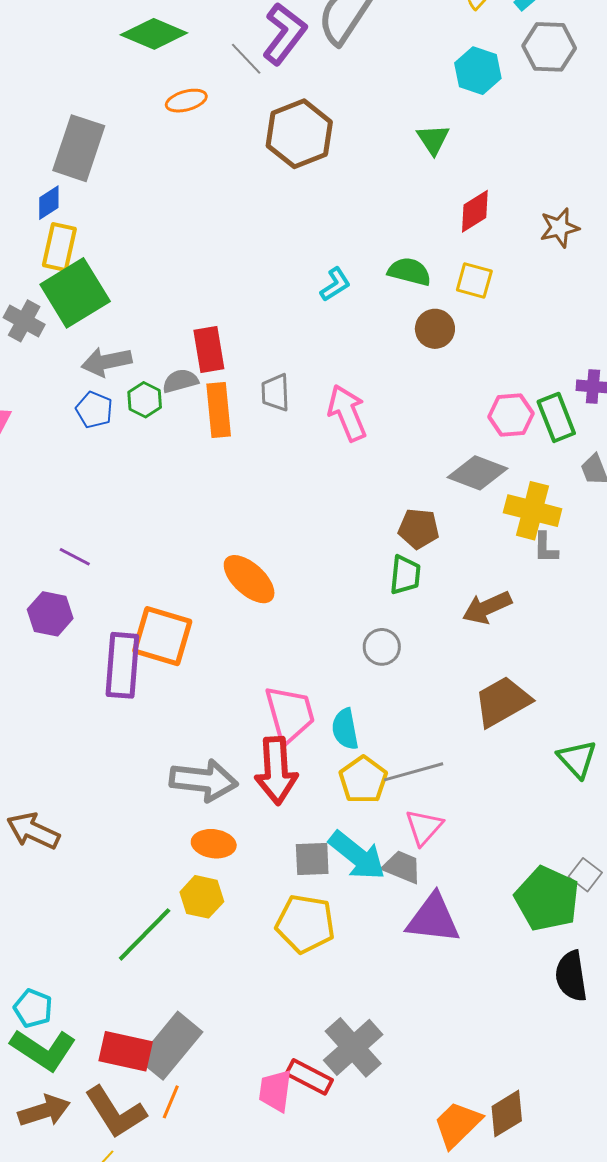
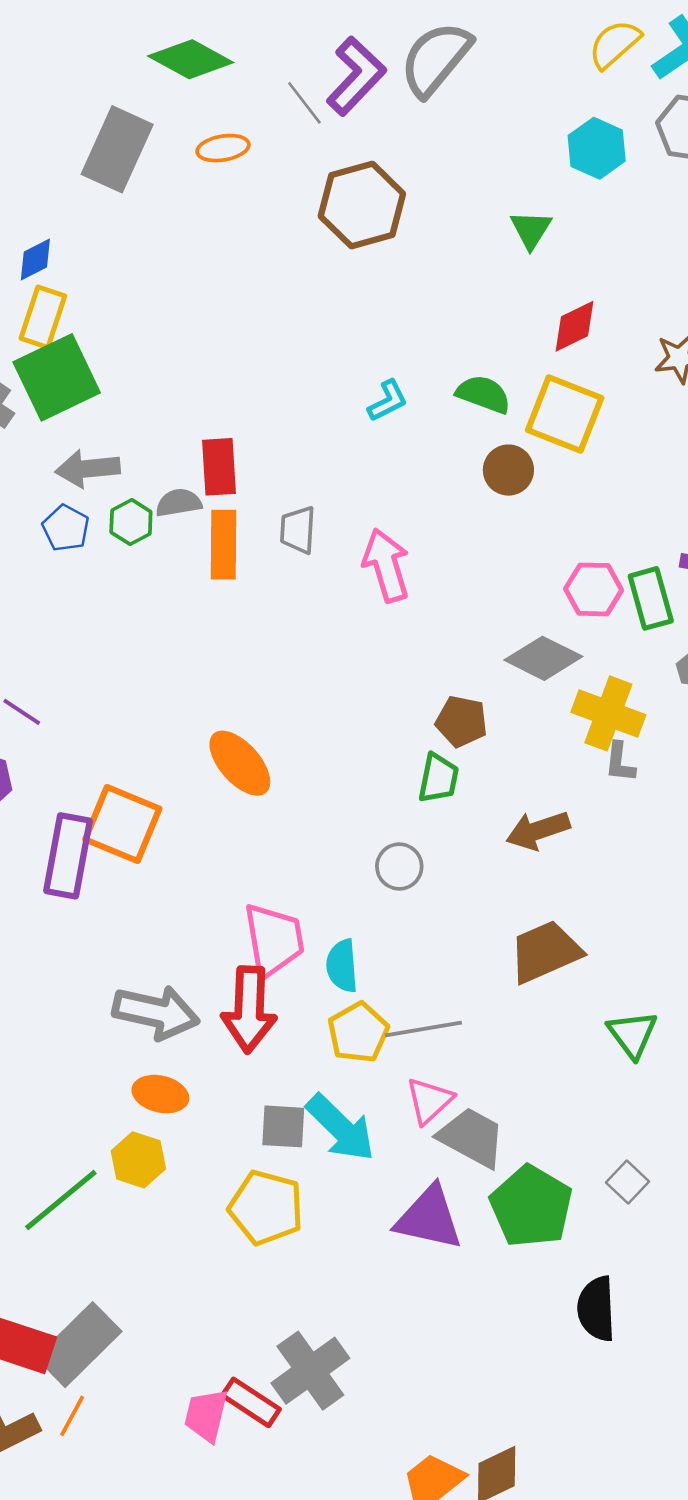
gray rectangle: (79, 148) -> (117, 149), moved
yellow square: (474, 281) -> (565, 414), size x1.6
gray trapezoid: (402, 867) -> (472, 1137), moved, size x1.4
green pentagon: (547, 899) -> (531, 1206), moved

